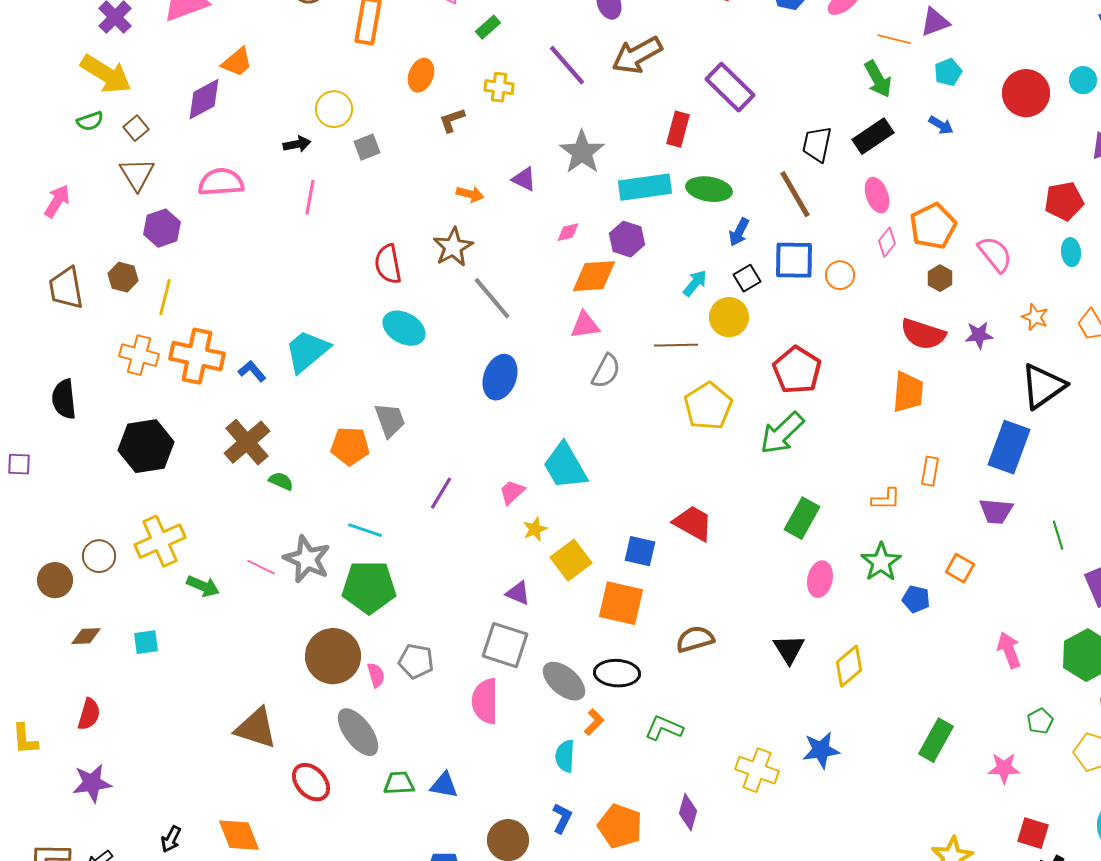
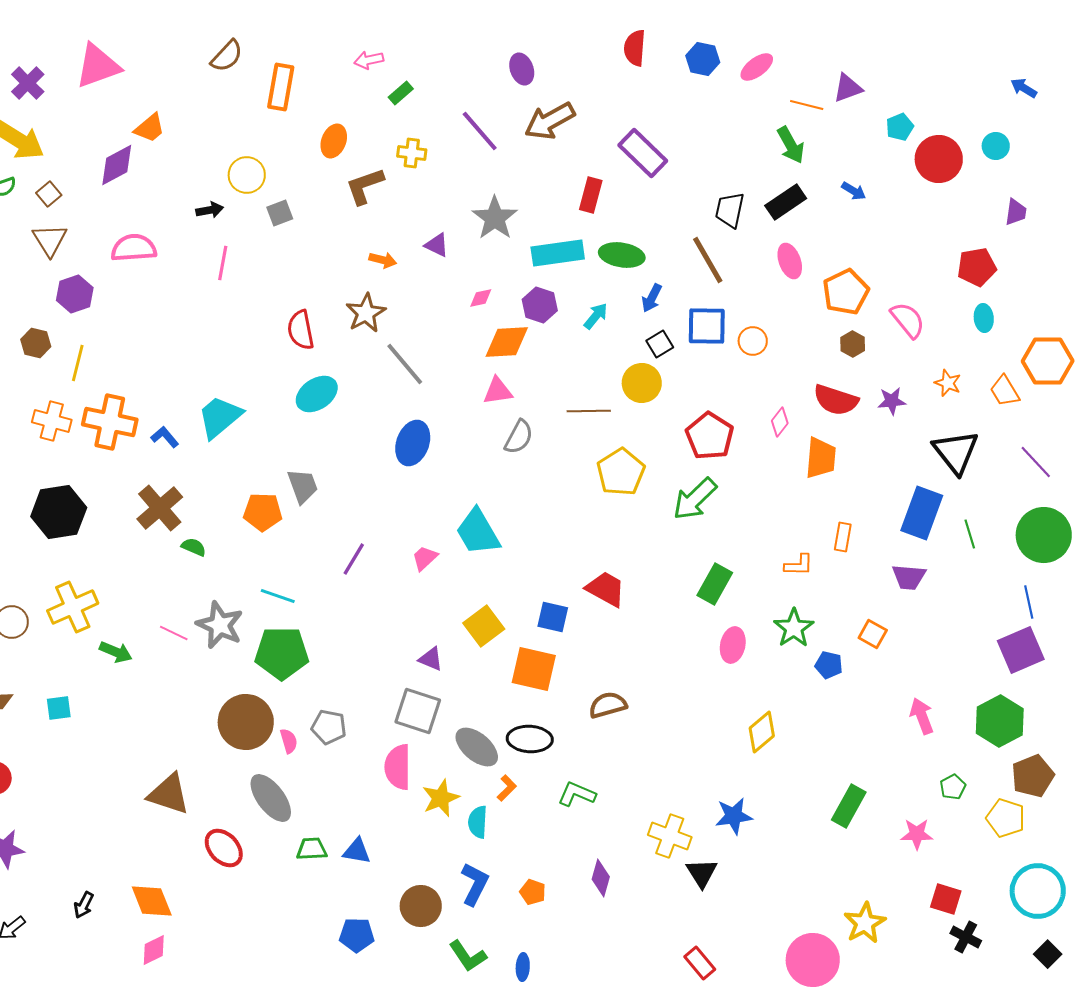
cyan pentagon: (948, 72) -> (900, 127), moved
brown L-shape: (452, 120) -> (365, 186), size x1.5
pink diamond: (887, 242) -> (780, 422), moved
cyan arrow: (695, 283) -> (596, 316), moved
cyan ellipse: (404, 328) -> (317, 394), turned -63
black triangle: (1043, 386) -> (956, 452), turned -33
yellow star: (535, 529) -> (441, 798), moved, size x1.5
green line: (1058, 535) -> (970, 534), moved
black triangle: (789, 649) -> (702, 873), moved
blue L-shape: (562, 818) -> (475, 884), size x1.4
orange pentagon: (620, 826) -> (533, 892), size x0.6

